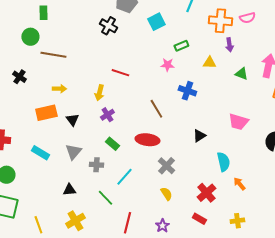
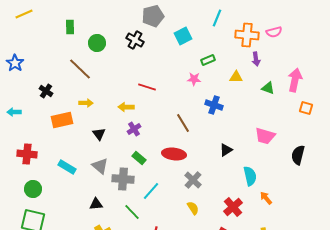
green circle: (30, 37) -> (97, 43), moved
brown line: (53, 55) -> (80, 69), turned 35
yellow arrow: (99, 93) -> (126, 107), turned 77
orange rectangle: (46, 113) -> (62, 120), moved
gray triangle: (73, 152) -> (100, 166), turned -30
gray cross: (96, 165) -> (123, 179), size x1.5

